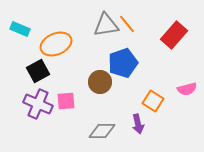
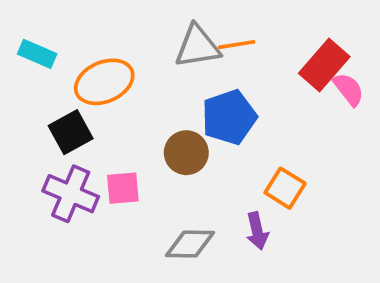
orange line: (127, 24) -> (237, 45), turned -60
pink semicircle: (187, 89) -> (348, 89), moved, turned -114

